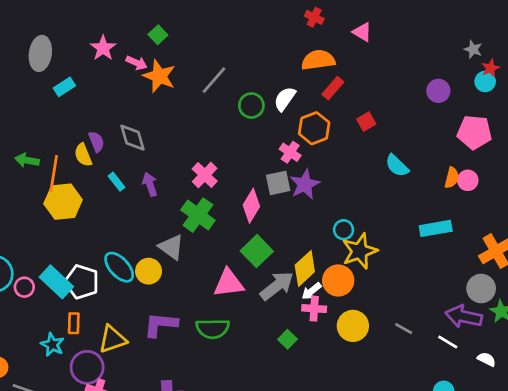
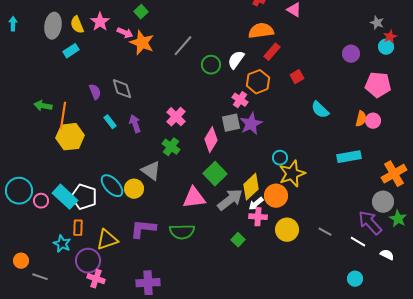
yellow semicircle: (83, 155) -> (77, 25), moved
green cross: (198, 215) -> (171, 147), size x0.7
purple arrow: (464, 317) -> (370, 223), turned 36

